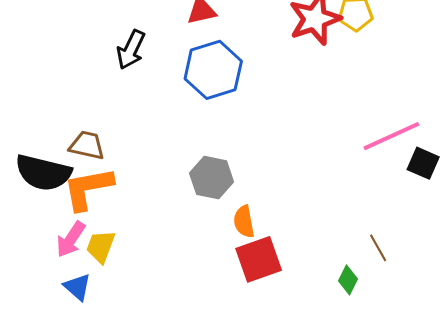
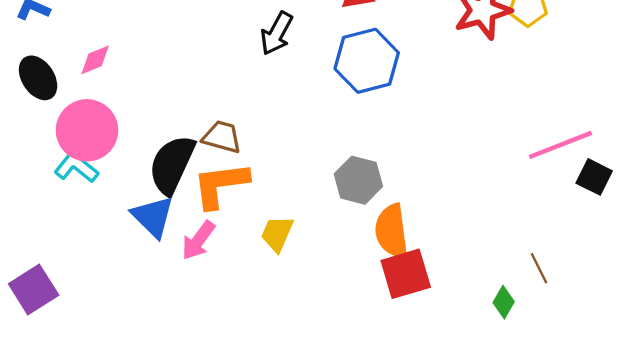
black semicircle: (43, 173) -> (172, 165), turned 98
orange semicircle: (244, 222) -> (392, 231), size x1.5
yellow trapezoid: (101, 246) -> (277, 234), moved
blue triangle: (77, 287) -> (153, 217), moved, size x1.4

